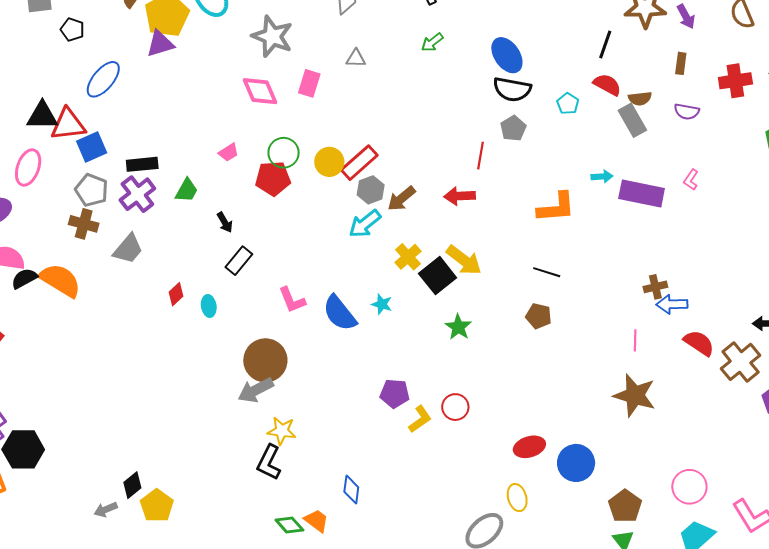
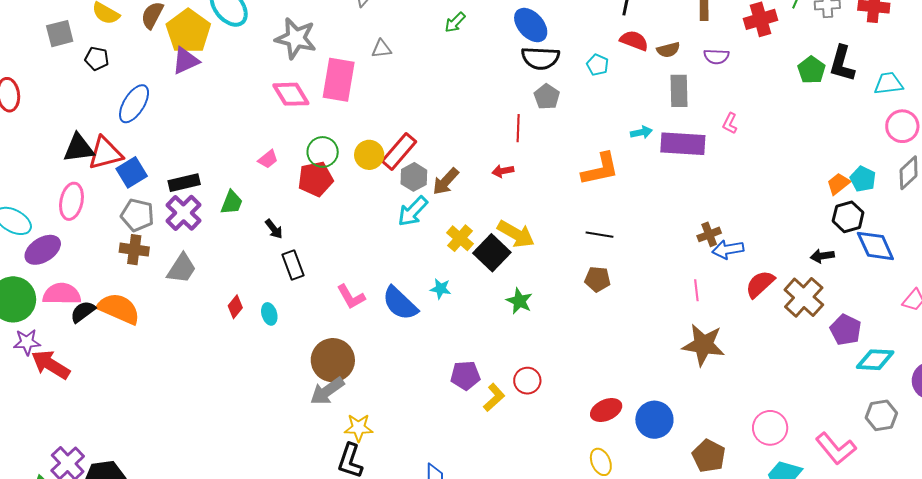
pink rectangle: (309, 83) -> (339, 80), size x1.6
gray rectangle: (632, 120) -> (679, 91), moved, turned 36
red arrow: (459, 196) -> (503, 171), size x0.7
black rectangle: (239, 261) -> (293, 265), turned -52
red semicircle: (699, 343) -> (760, 284), turned -68

